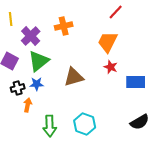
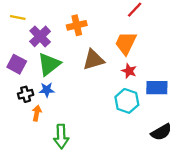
yellow line: (11, 19) -> (18, 17), turned -72
brown triangle: (74, 77) -> (93, 60), moved
cyan hexagon: (85, 124) -> (127, 101), moved

